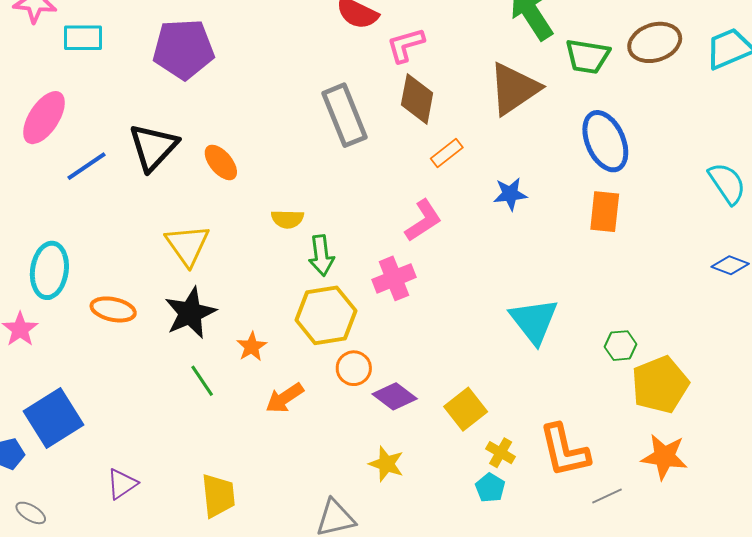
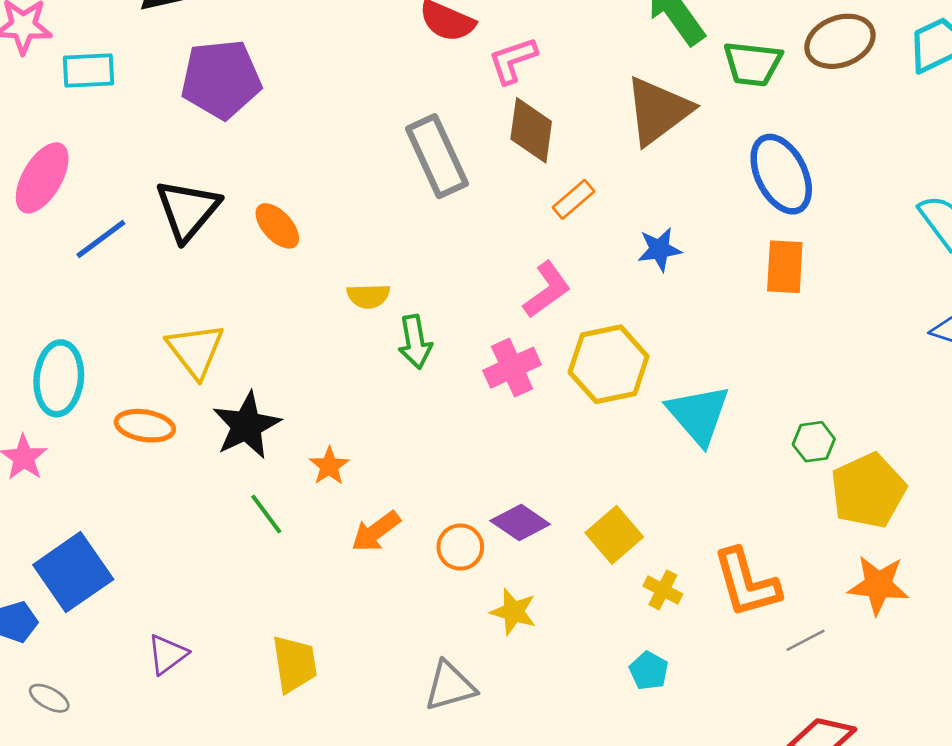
yellow triangle: (188, 245) -> (195, 350), moved
yellow hexagon: (326, 315) -> (609, 364), moved
orange circle: (354, 368) -> (460, 547), moved
cyan pentagon: (490, 488) -> (649, 671), moved

